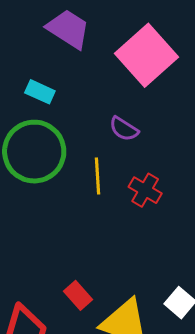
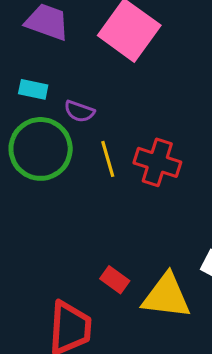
purple semicircle: (124, 129) -> (79, 111), moved
red cross: (145, 190) -> (157, 162), size x1.4

